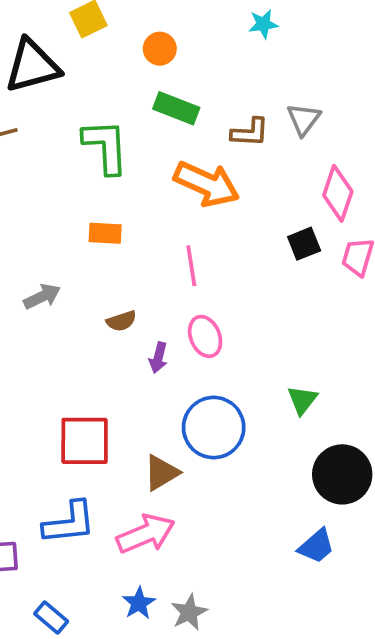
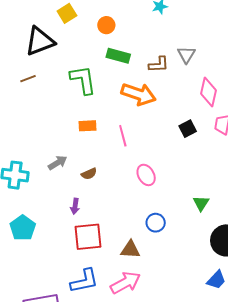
black square: (304, 244) -> (188, 129), moved
pink line: (191, 266) -> (123, 136), moved
brown semicircle: (121, 321) -> (89, 174), moved
purple arrow: (158, 358) -> (75, 206), moved
blue circle: (214, 428) -> (156, 223), size x0.6
brown triangle: (161, 473) -> (130, 249), turned 40

